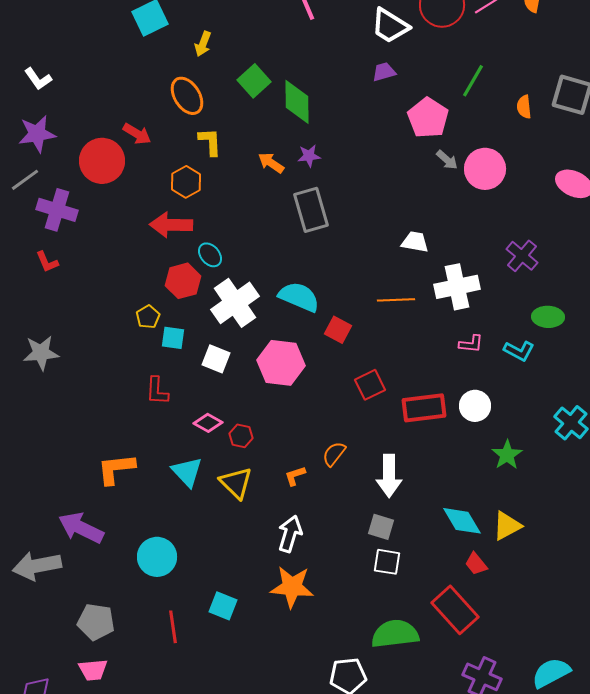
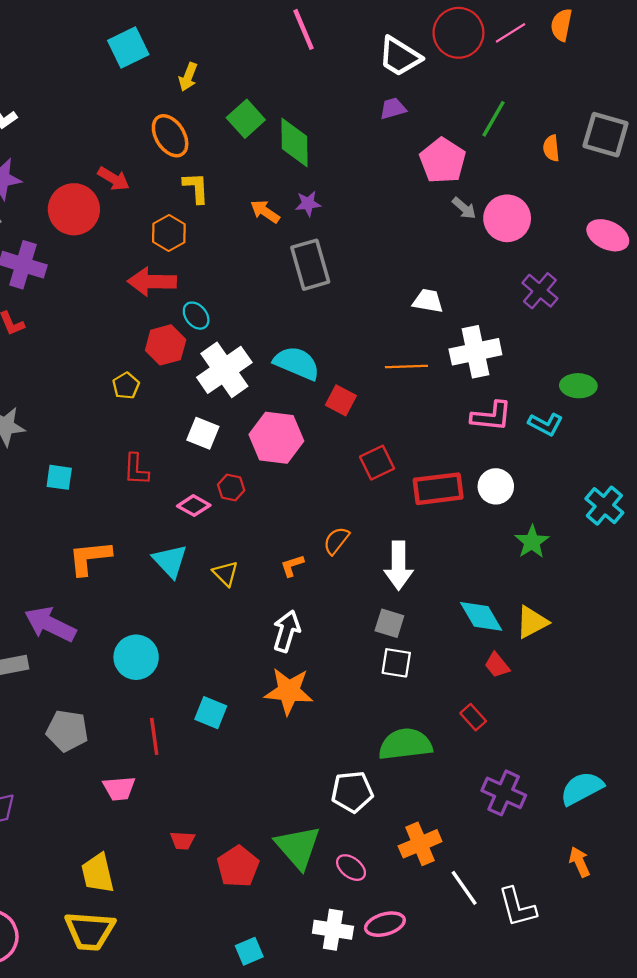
purple cross: (522, 256) -> (540, 291), moved
cyan square: (173, 338) -> (59, 477), moved
pink L-shape: (471, 344) -> (491, 416), size x1.5
red hexagon: (241, 436) -> (231, 488), moved
yellow triangle: (236, 483) -> (225, 573), size x0.7
red rectangle: (455, 610) -> (473, 717), size x0.5
pink trapezoid: (93, 670) -> (119, 788), moved

